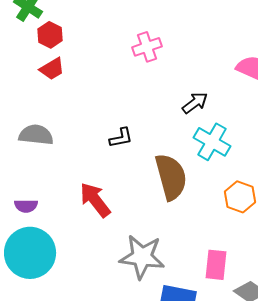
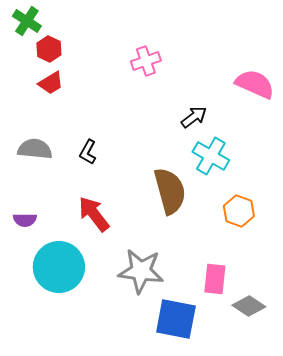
black L-shape: (121, 138) -> (88, 152), moved, turned 130
cyan circle: (30, 253) -> (59, 267), moved

